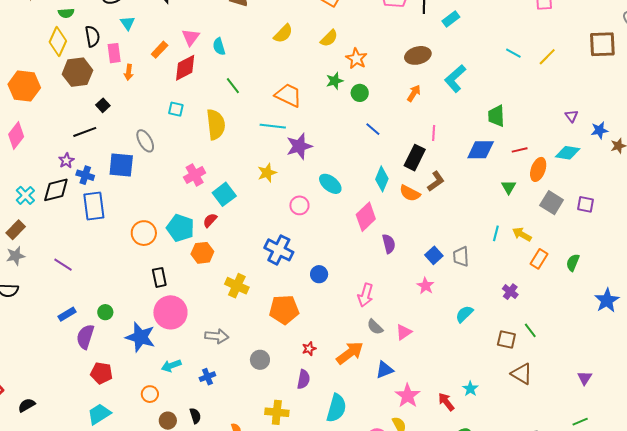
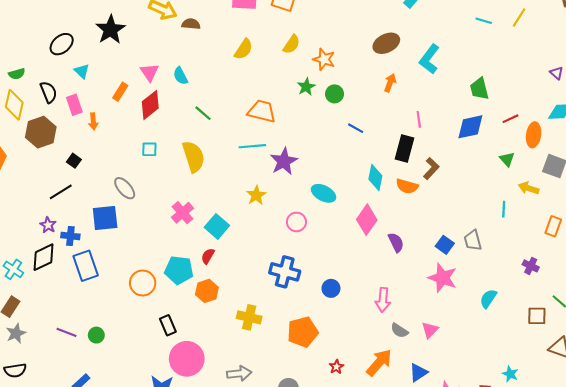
yellow arrow: (522, 234) -> (529, 188), moved
pink star: (425, 286) -> (443, 278), size x1.6
green circle: (105, 312) -> (96, 335), moved

